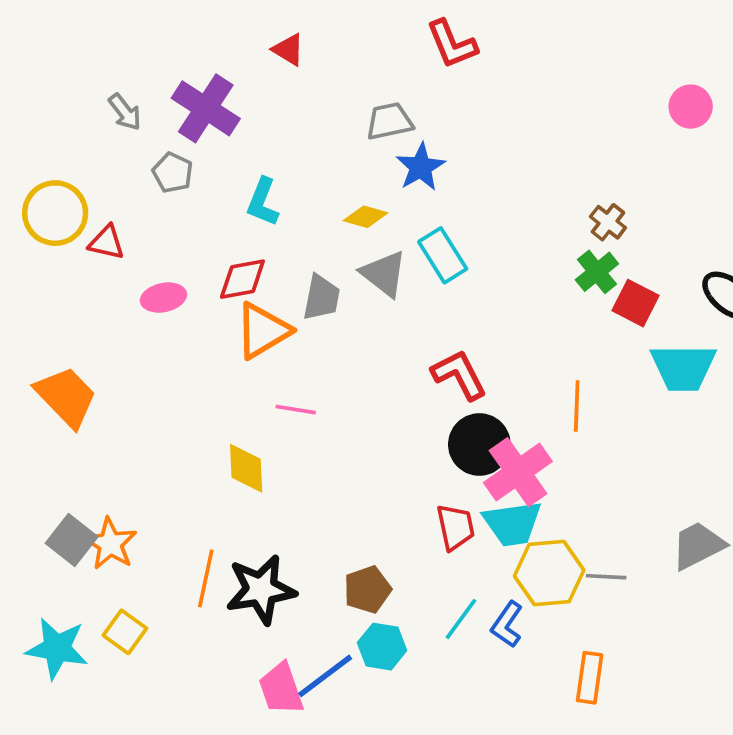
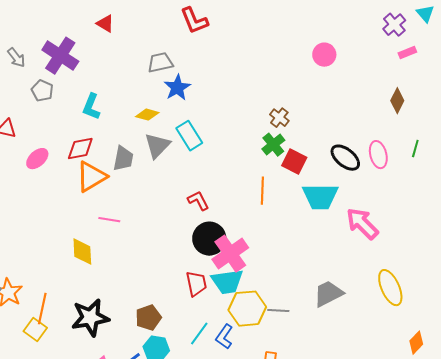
gray triangle: (384, 274) -> (157, 146), turned 36
pink ellipse: (163, 298) -> (37, 159), turned -30
red L-shape: (459, 375) -> (198, 201), size x0.7
orange line: (577, 406) -> (262, 191), moved
orange line: (206, 579) -> (42, 309), moved
yellow square: (125, 632) -> (35, 330), moved

